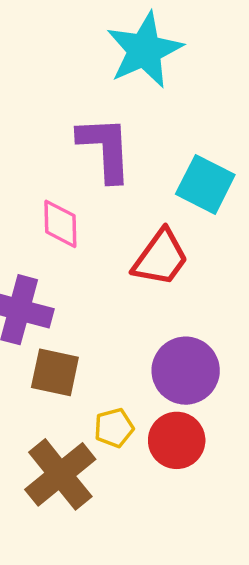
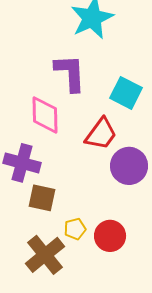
pink diamond: (60, 224) -> (45, 115), size x1.4
purple circle: (186, 371) -> (129, 166), moved

